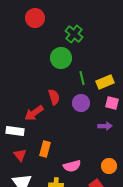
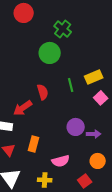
green line: (82, 78) -> (71, 85), moved
purple circle: (81, 103) -> (76, 127), moved
pink square: (112, 103) -> (101, 98), turned 32
purple arrow: (105, 126) -> (94, 134), moved

